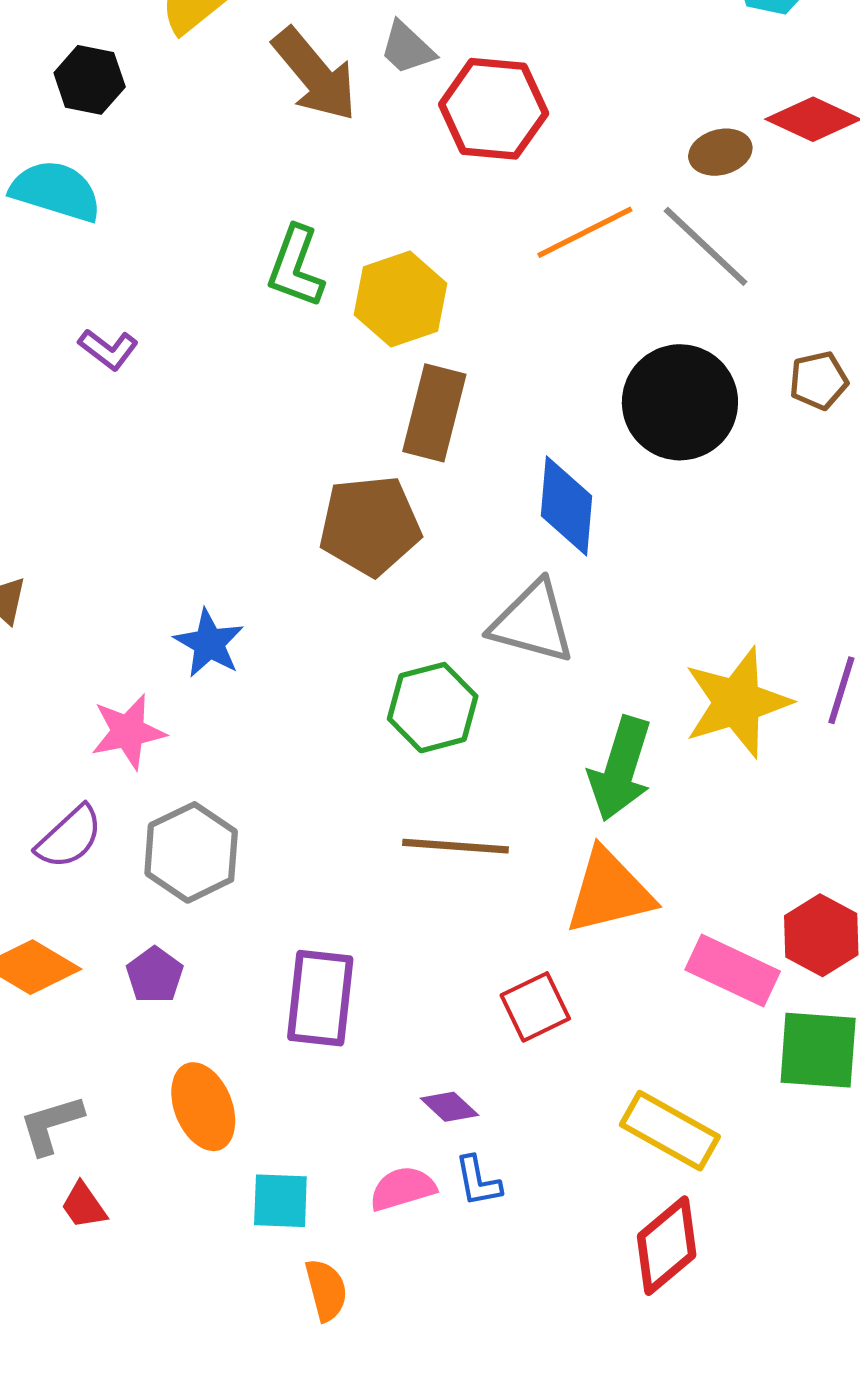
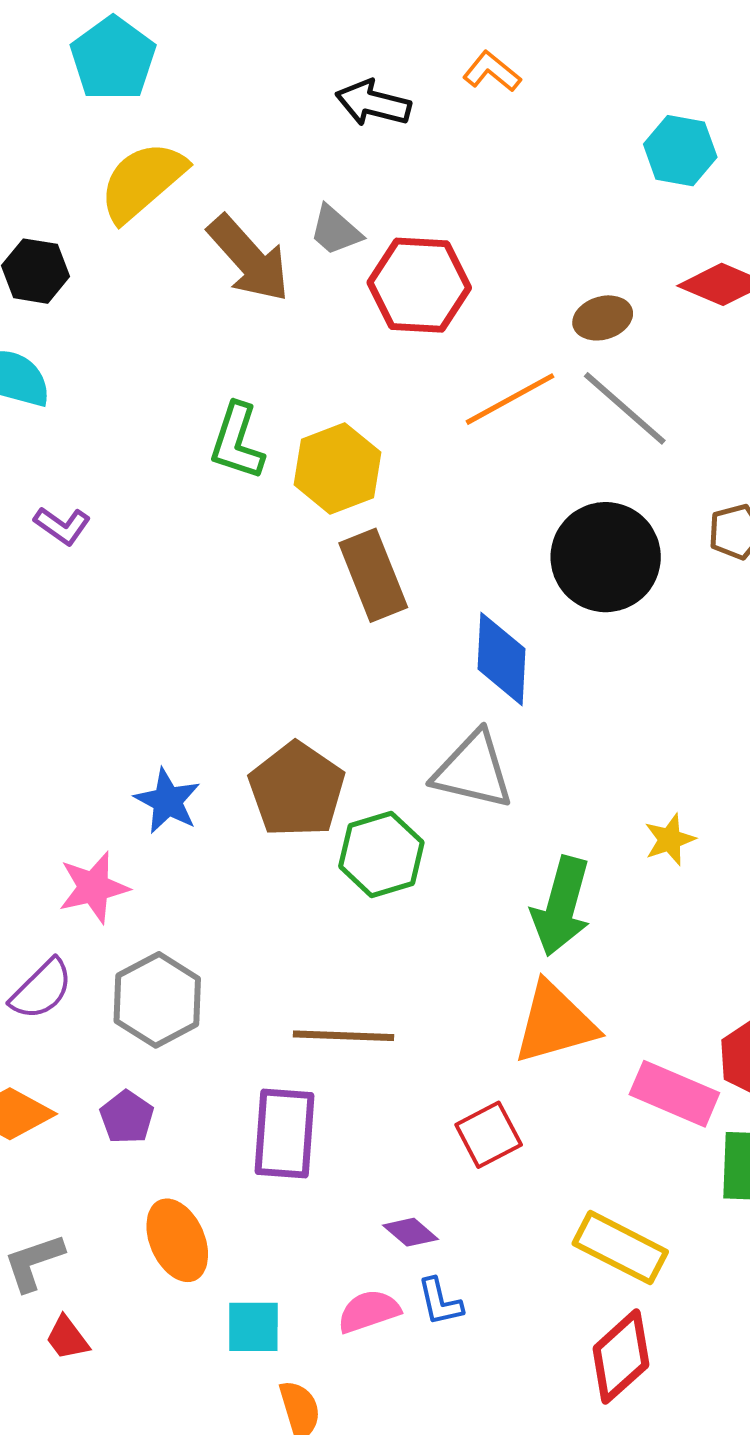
brown ellipse: (720, 152) -> (603, 318), moved
brown rectangle: (434, 413) -> (373, 575), turned -34
brown pentagon: (370, 525) -> (297, 790), moved, turned -30
yellow star: (737, 702) -> (670, 839), size x0.5
brown line: (456, 846) -> (344, 1036), moved

